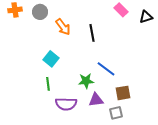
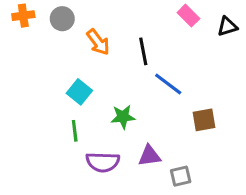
blue line: (106, 69) -> (168, 84), moved
green star: (86, 81) -> (123, 117), moved
brown square: (123, 93) -> (204, 120), moved

